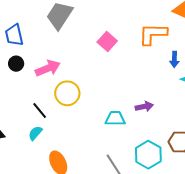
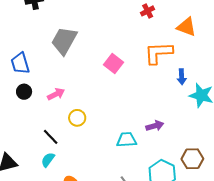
pink arrow: (48, 68) -> (56, 94), size x0.7
yellow circle: (67, 93) -> (77, 118), size x0.7

